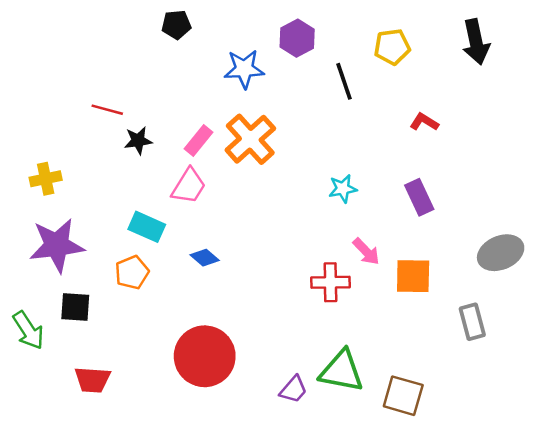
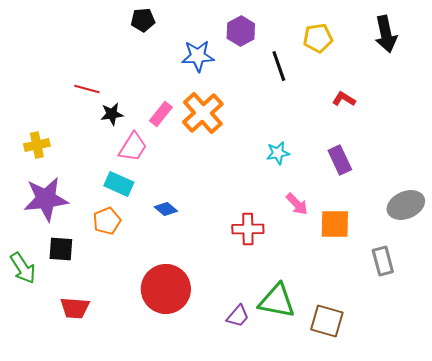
pink trapezoid: (189, 186) -> (133, 147), moved
red cross: (330, 282) -> (248, 229), moved

